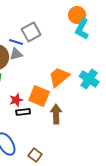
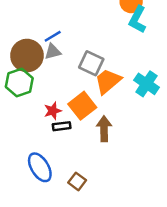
gray square: (31, 32) -> (91, 63), moved, turned -36
blue line: (16, 42) -> (53, 36), turned -48
orange square: (39, 96) -> (82, 106), turned 30

